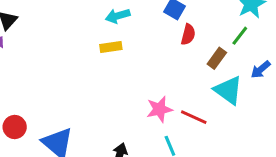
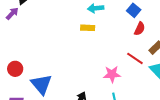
red line: (194, 117) -> (135, 58), moved

